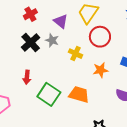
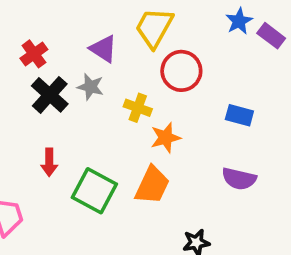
red cross: (30, 14) -> (34, 54), moved
orange star: (101, 70) -> (166, 138), moved
orange trapezoid: (79, 94) -> (152, 185), turned 105

